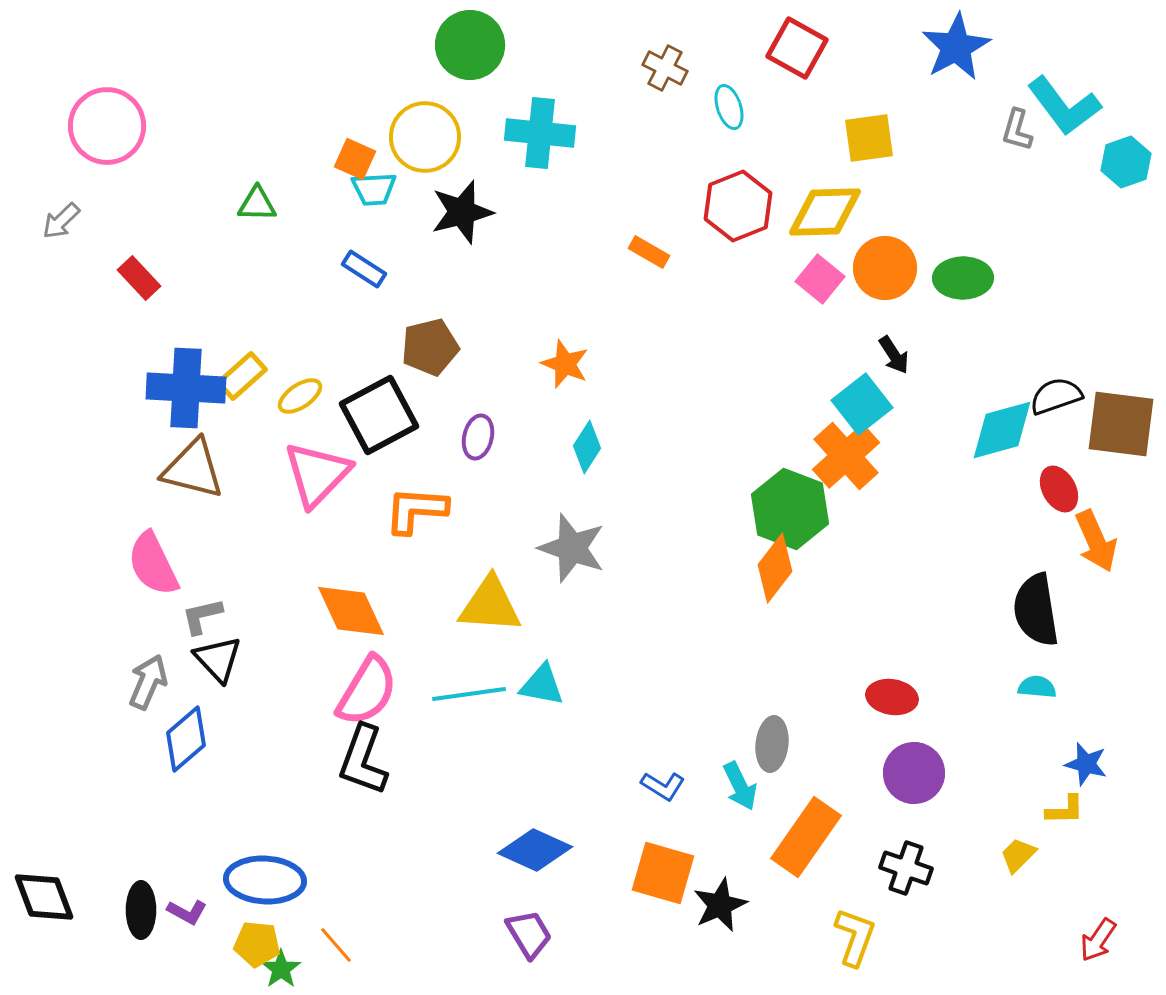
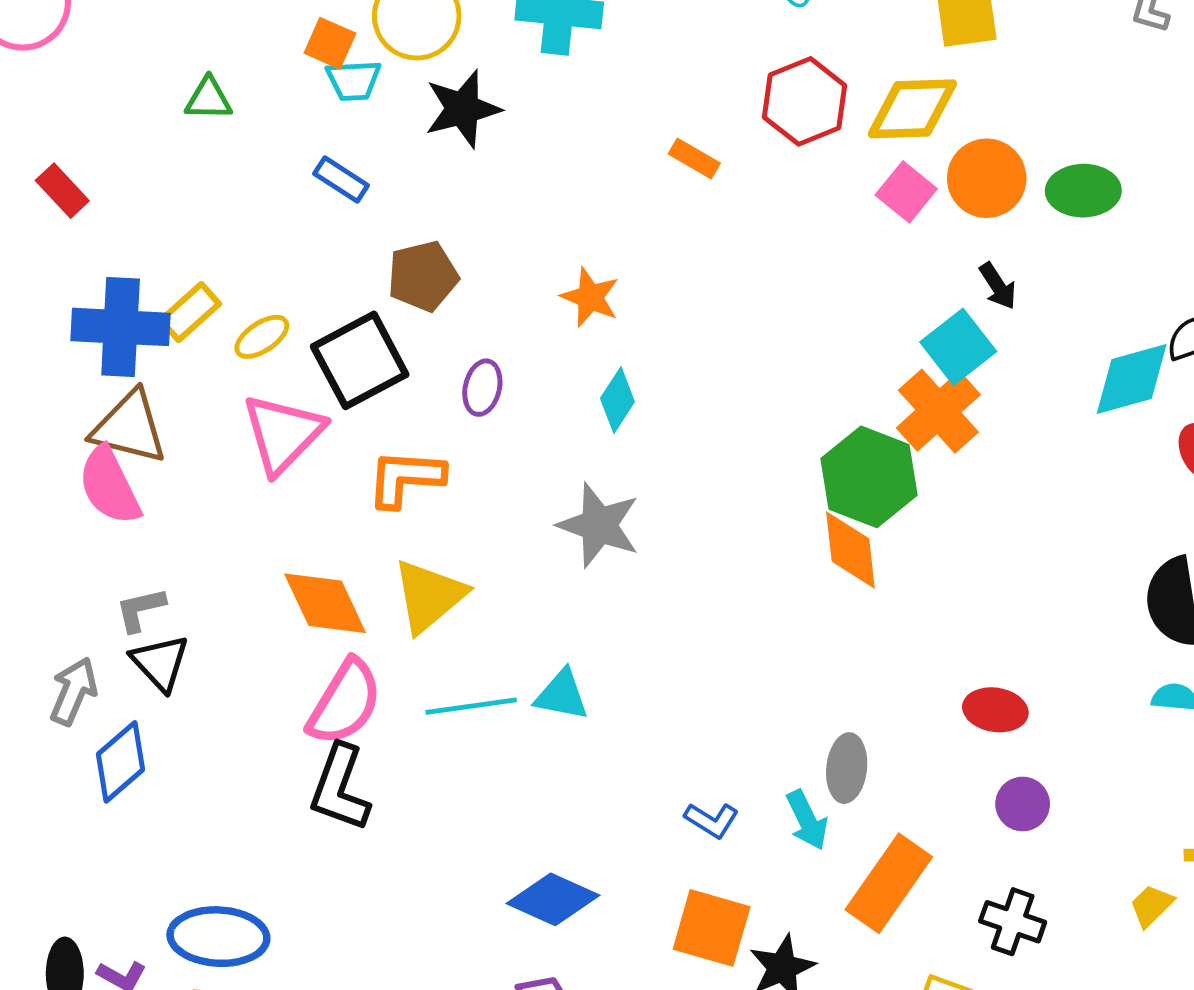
pink semicircle: (153, 564) -> (109, 486), moved
orange diamond: (775, 568) -> (850, 550), turned -44
yellow triangle: (490, 605) -> (429, 596), moved, turned -44
purple circle: (914, 773) -> (1023, 804), size x0.7

